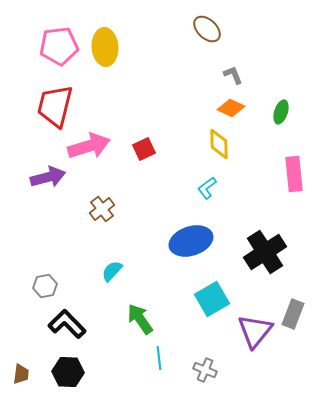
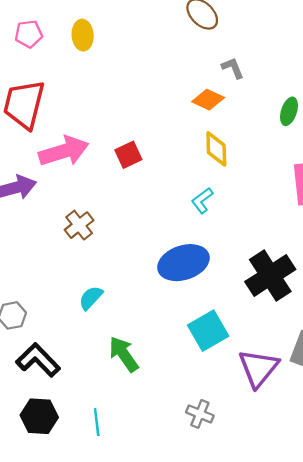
pink pentagon: (59, 46) -> (29, 34), size x0.6
yellow ellipse: (105, 47) -> (83, 35), size x0.7
orange diamond: (231, 108) -> (208, 100), moved
cyan line: (159, 358) -> (97, 422), moved

